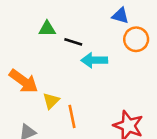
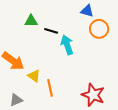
cyan arrow: (94, 60) -> (67, 45), turned 72
yellow triangle: (51, 101) -> (34, 76), turned -40

